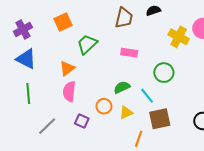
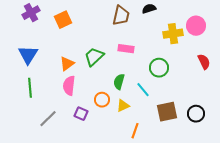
purple cross: (23, 29) -> (31, 13), moved
yellow cross: (179, 37) -> (173, 34), turned -36
green trapezoid: (87, 44) -> (94, 57), moved
blue triangle: (26, 59) -> (28, 55), turned 35
green semicircle: (122, 87) -> (119, 82), turned -49
brown square: (160, 119) -> (167, 112), moved

